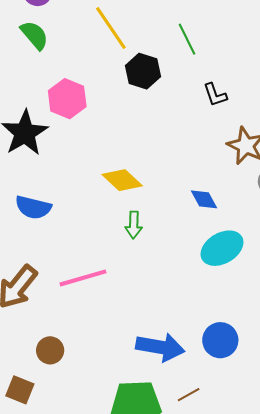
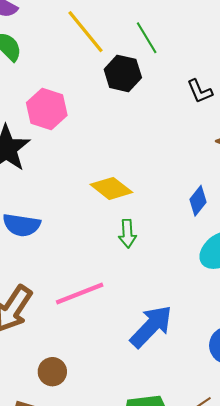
green line: (187, 39) -> (147, 38), moved
blue diamond: (204, 199) -> (198, 201), turned 72
blue arrow: (160, 347) -> (151, 327), moved, turned -51

